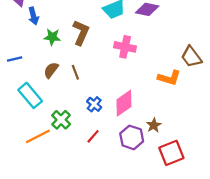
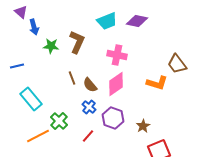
brown semicircle: (51, 70) -> (90, 85), moved, turned -77
pink diamond: (124, 103) -> (116, 84), moved
purple hexagon: (132, 137) -> (113, 118), moved

